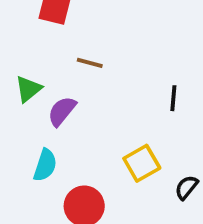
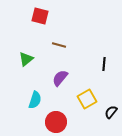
purple semicircle: (62, 111) -> (60, 78), moved

